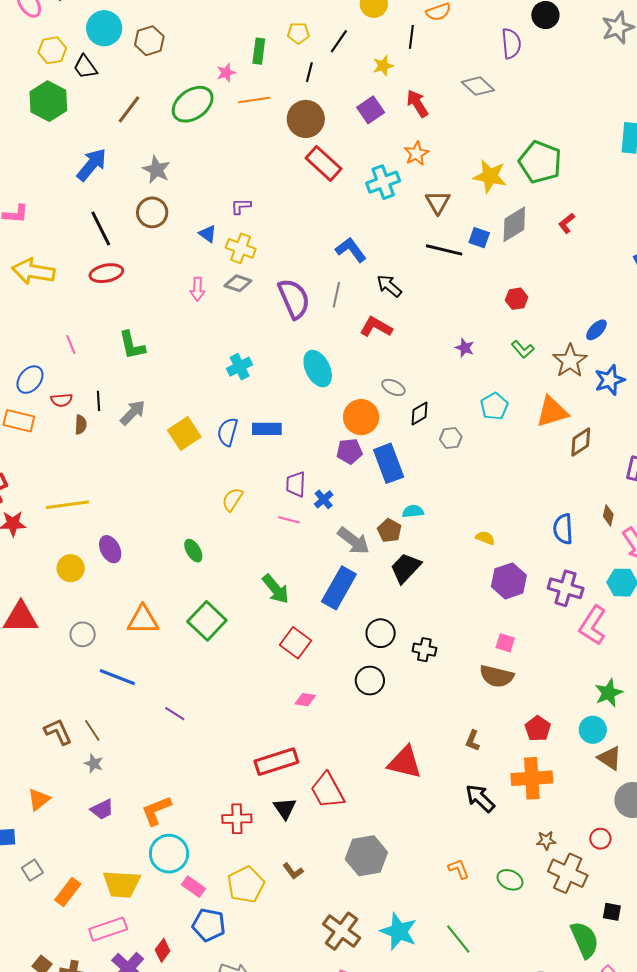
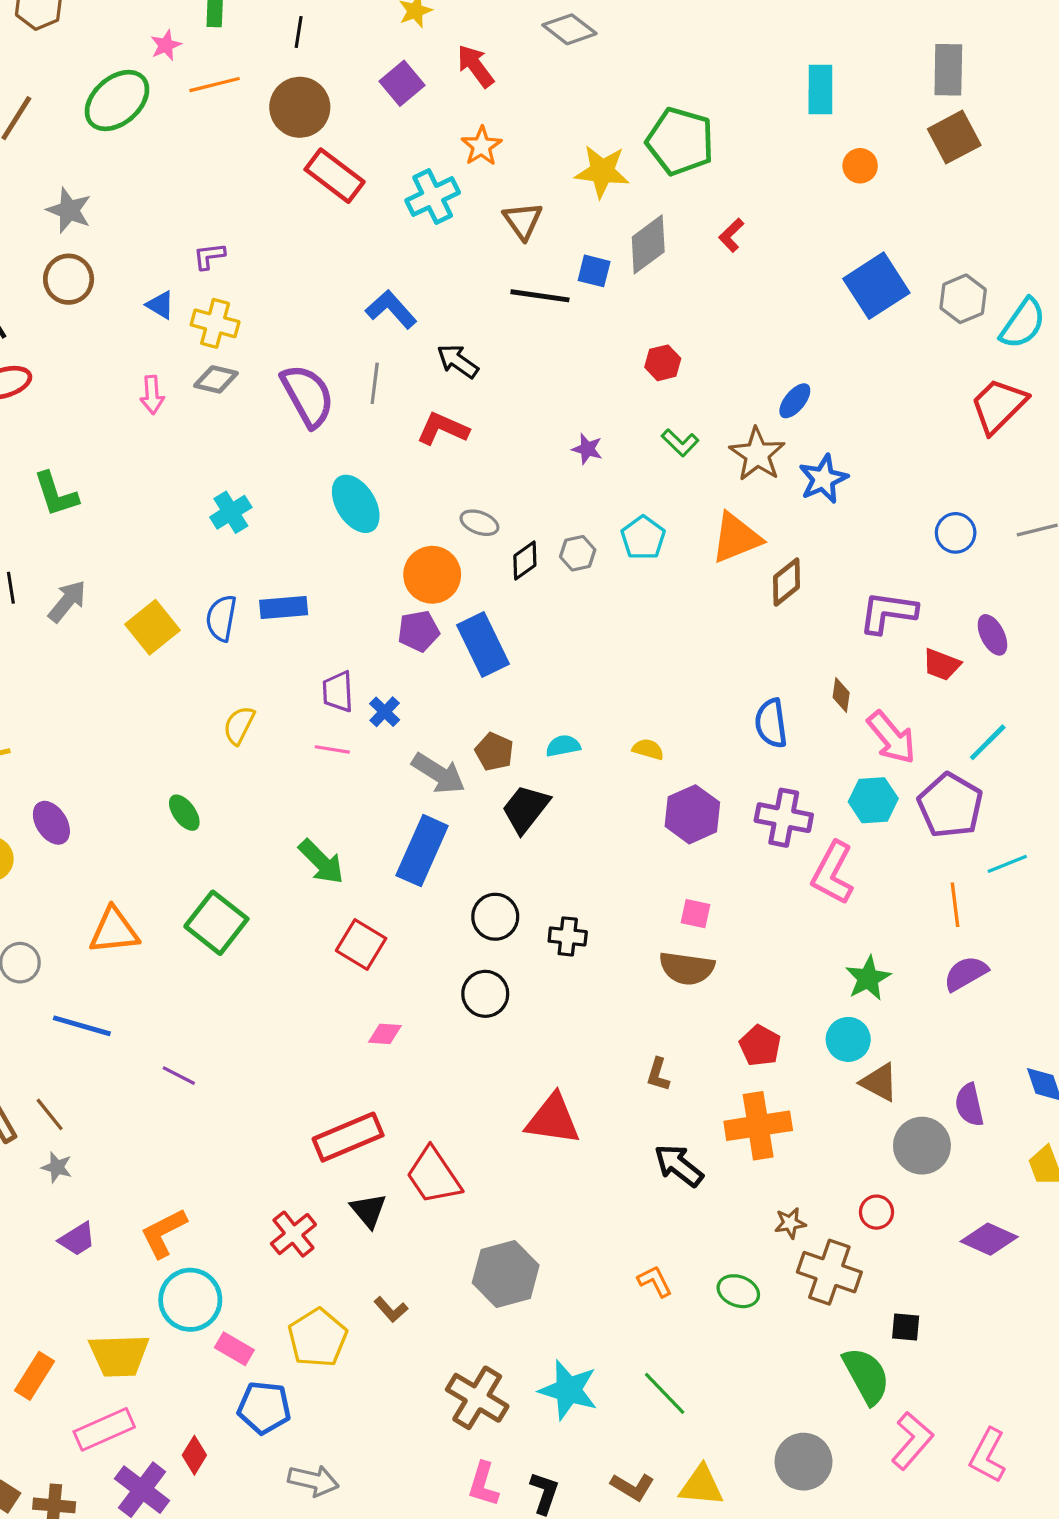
gray hexagon: (451, 438) -> (578, 553), moved
cyan semicircle: (413, 511) -> (563, 746), moved
red cross: (237, 819) -> (293, 1234), turned -32

